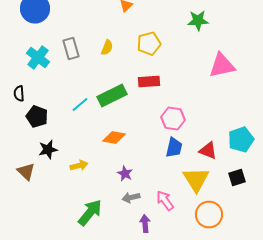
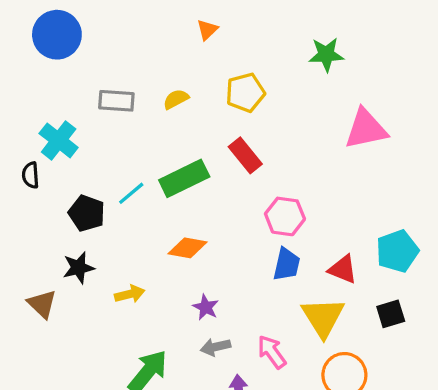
gray rectangle: (71, 48) -> (116, 101), turned -70
yellow semicircle: (107, 48) -> (176, 99), turned -140
cyan cross: (38, 58) -> (59, 140), moved
red rectangle: (149, 82) -> (245, 155), turned 55
black pentagon: (37, 116) -> (87, 213), moved

